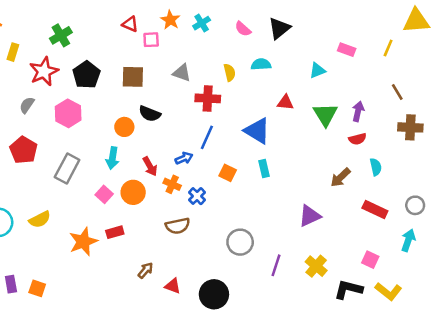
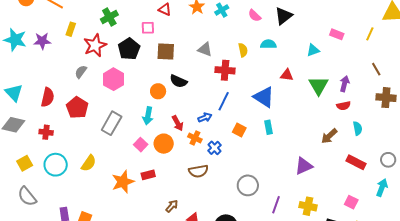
pink square: (151, 40) -> (148, 28), moved
yellow semicircle: (40, 219) -> (89, 163), turned -30
yellow cross: (316, 266) -> (308, 206), turned -30

